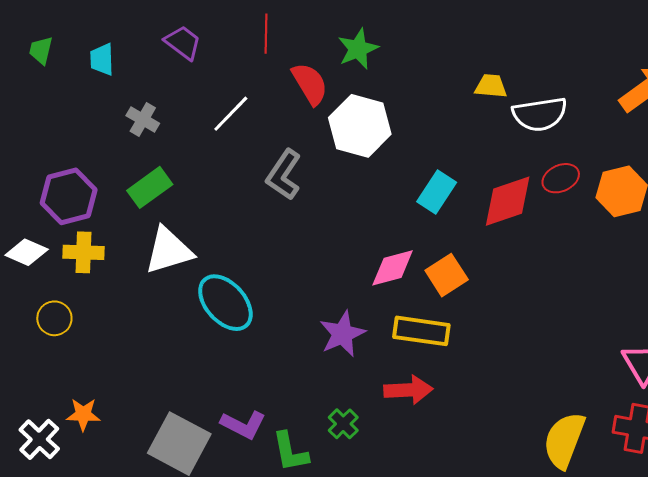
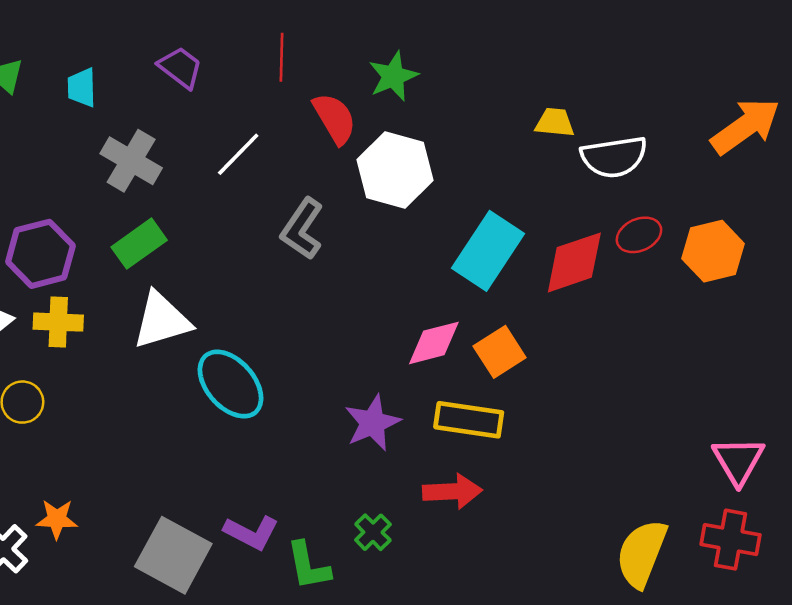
gray cross: (143, 119) -> (131, 161), size x1.5
cyan rectangle: (437, 192) -> (488, 251), size x1.5

